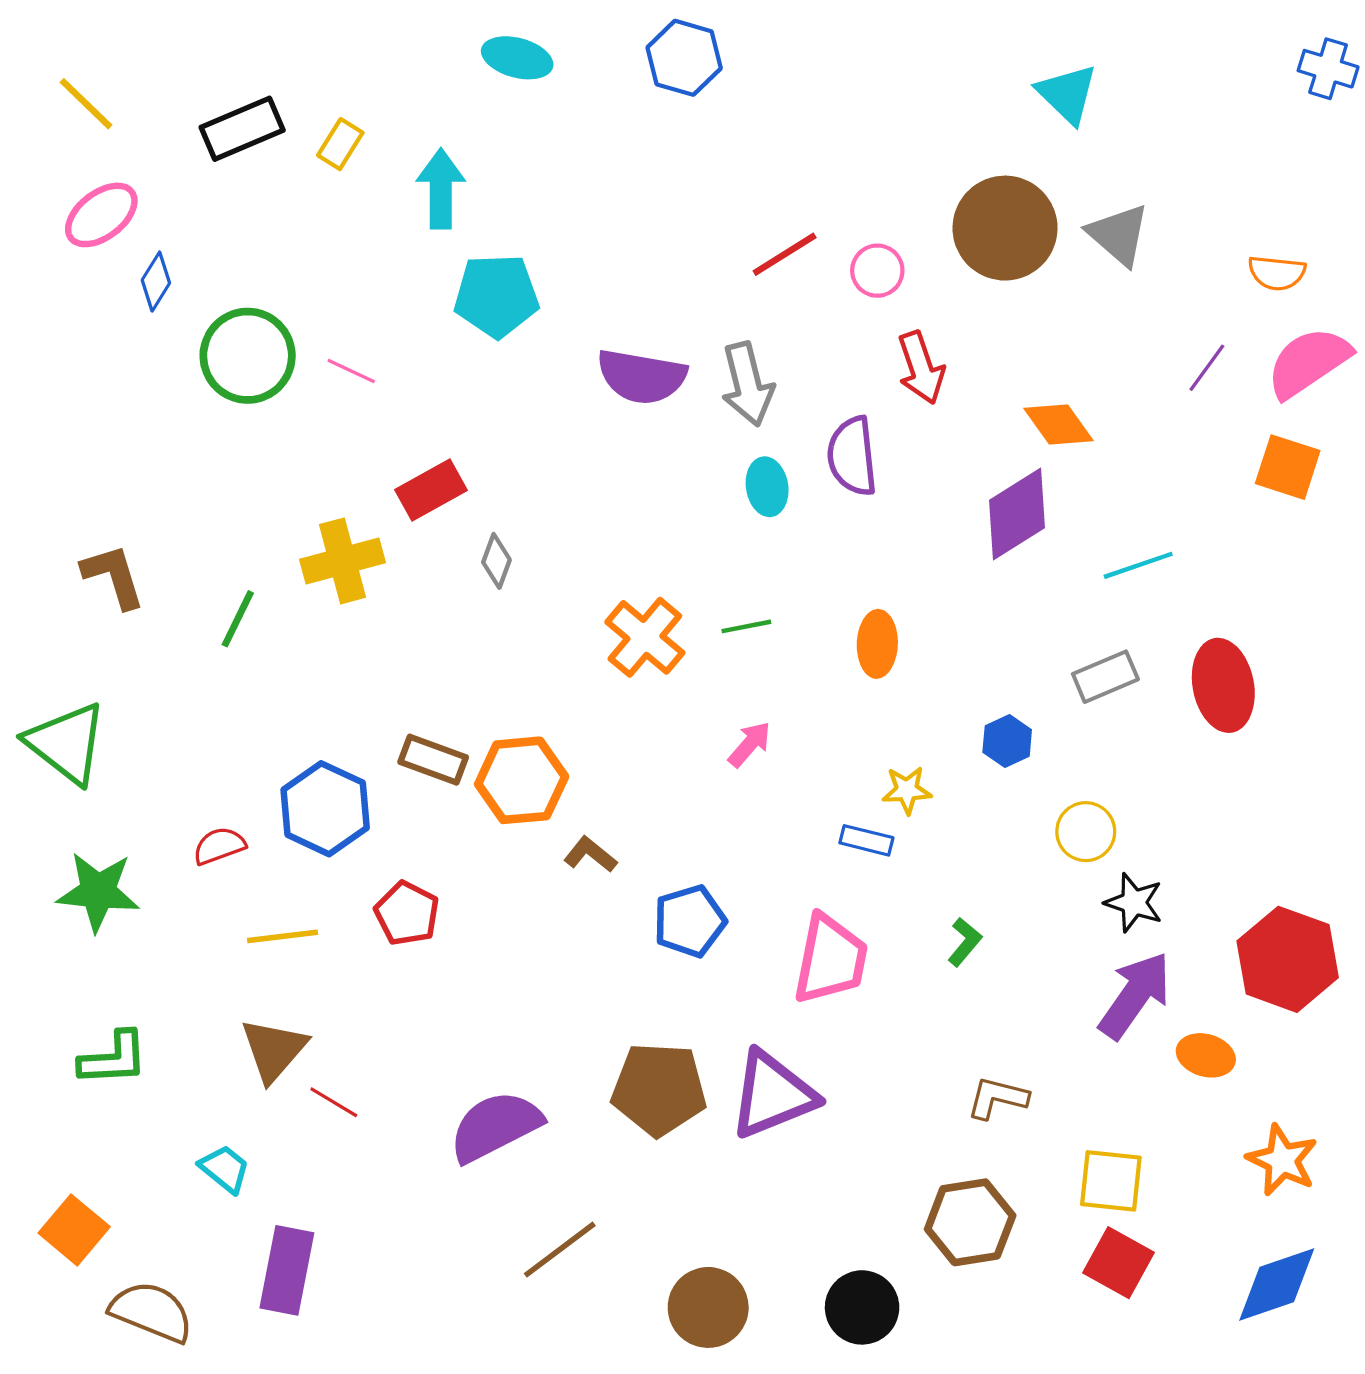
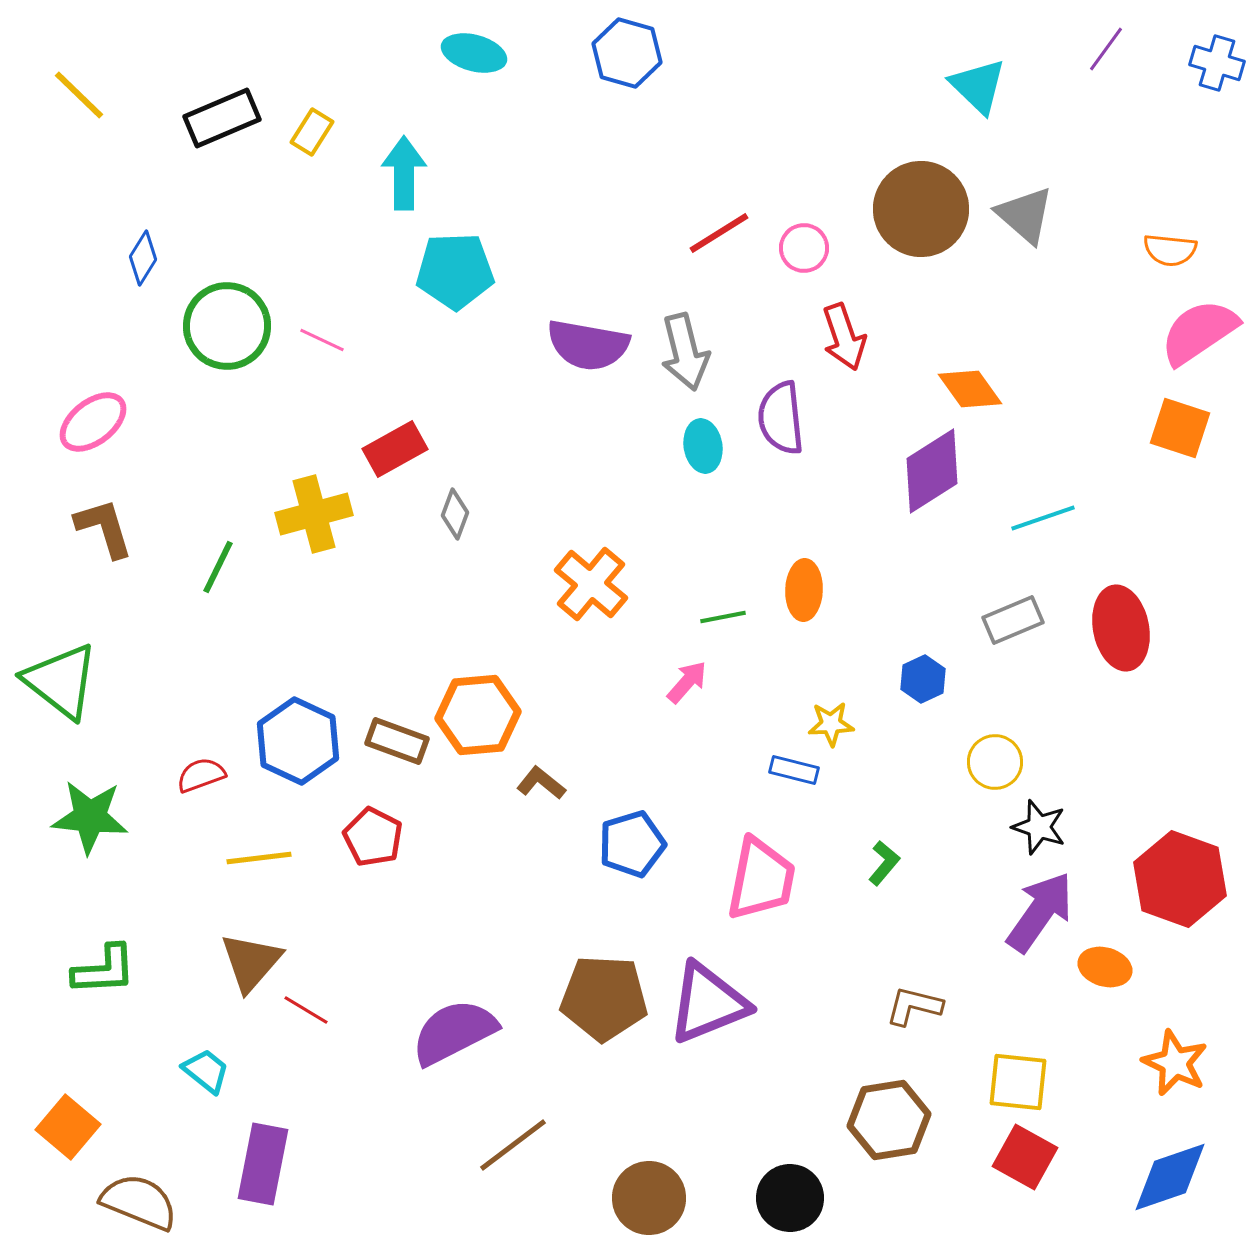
pink ellipse: (101, 215) -> (93, 422), moved
purple line: (1207, 368) -> (1106, 49), moved
green line: (746, 626) -> (723, 617), moved
brown rectangle: (433, 760) -> (397, 741), moved

